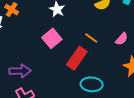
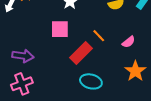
pink square: (52, 38) -> (60, 29), turned 30

